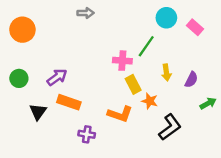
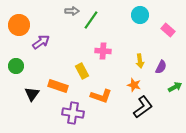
pink rectangle: (195, 27) -> (168, 30), moved
green line: (146, 46) -> (91, 20), moved
purple arrow: (57, 77) -> (41, 42), moved
yellow rectangle: (133, 84) -> (82, 71), moved
orange star: (150, 101) -> (134, 85), moved
purple cross: (87, 134) -> (73, 113), size x1.5

